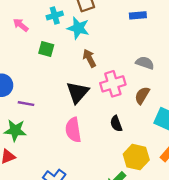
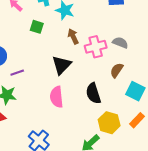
pink cross: (113, 84) -> (96, 47), moved
purple line: (26, 104) -> (17, 73), turned -32
black semicircle: (116, 124) -> (93, 93), size x1.5

